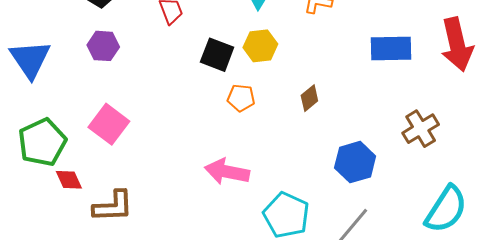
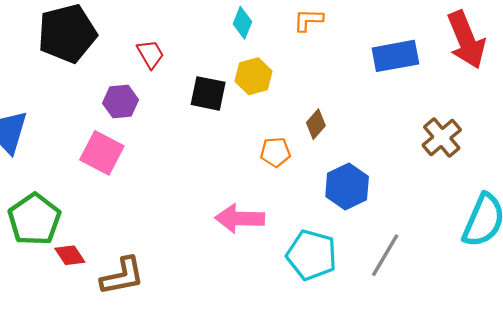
purple hexagon: (103, 46) -> (121, 102), moved
orange pentagon: (241, 98) -> (275, 152), moved
pink square: (109, 124) -> (102, 153), moved
blue hexagon: (355, 162) -> (347, 186), moved

